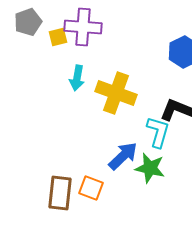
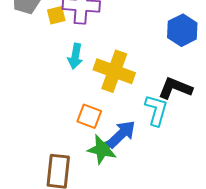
green star: (150, 168) -> (102, 149), moved
orange square: (91, 188) -> (89, 116), moved

